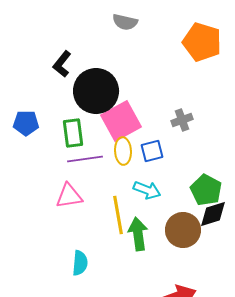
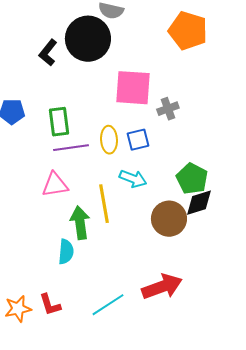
black circle: (96, 91) -> (88, 39), moved
pink square: (121, 121) -> (133, 88), moved, turned 33
green arrow: (138, 234) -> (80, 223), moved

